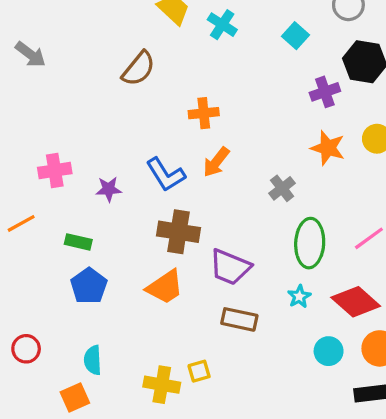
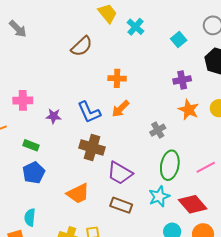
purple cross: (325, 92) -> (182, 80), moved
orange trapezoid: (165, 287) -> (78, 193), moved
cyan star: (299, 296) -> (159, 196), size x1.5

